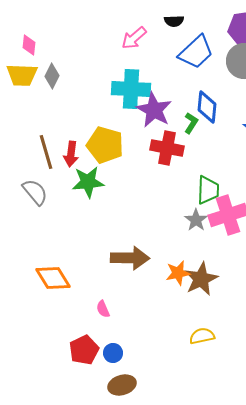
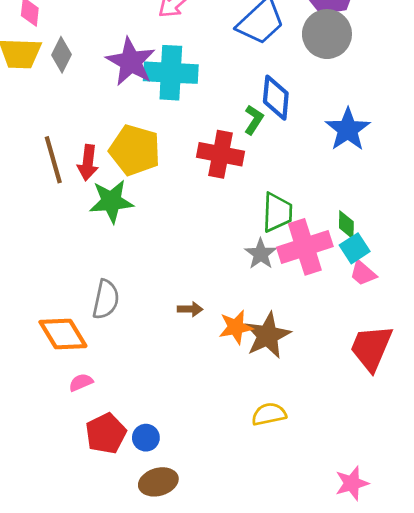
purple star: (154, 110) -> (131, 62), moved
gray semicircle: (35, 192) -> (106, 299), moved, turned 52
brown arrow: (130, 258) -> (190, 309), moved, size x0.5
pink semicircle: (103, 309) -> (81, 382), moved, turned 90

